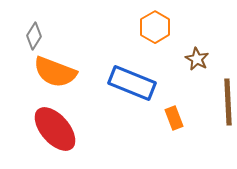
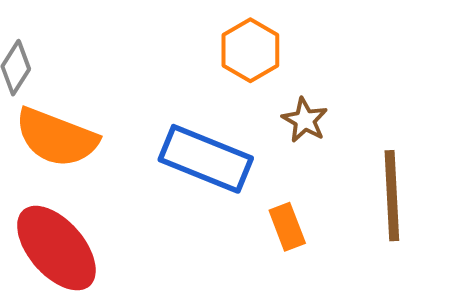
brown star: (197, 59) -> (305, 120), moved

